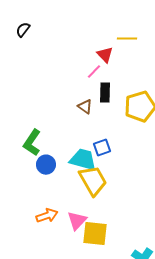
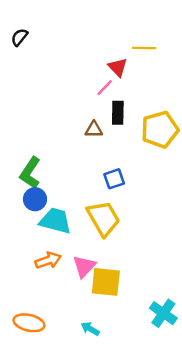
brown triangle: (85, 107) -> (94, 130), turned -35
cyan trapezoid: (83, 160) -> (55, 221), moved
blue circle: (46, 165) -> (35, 199), moved

